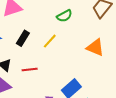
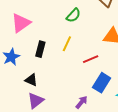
red line: (30, 70) -> (91, 59), moved

